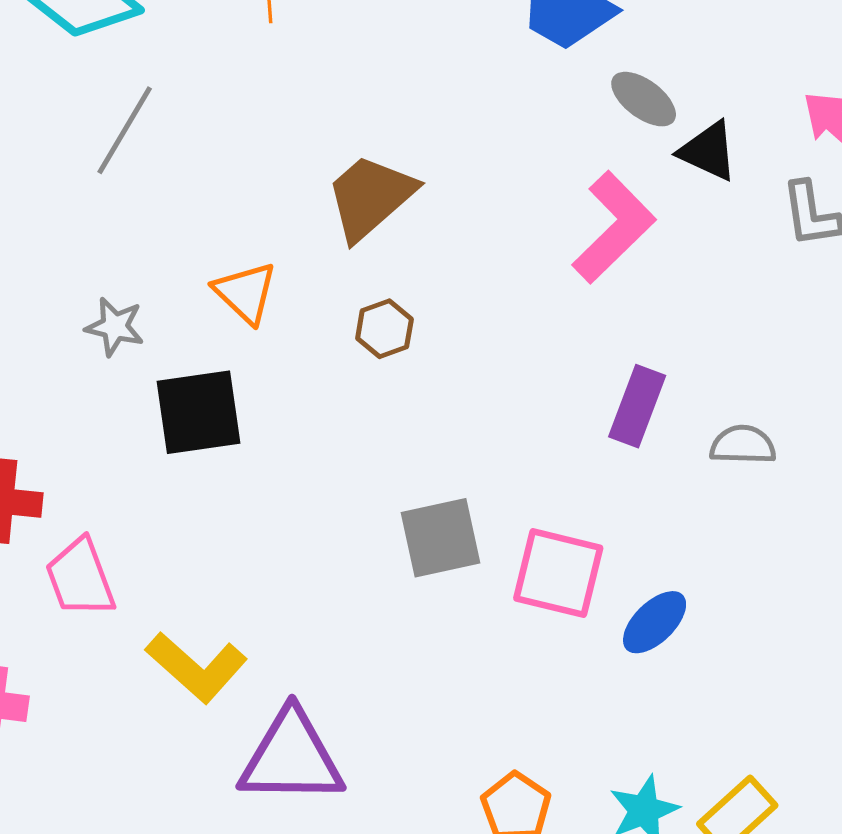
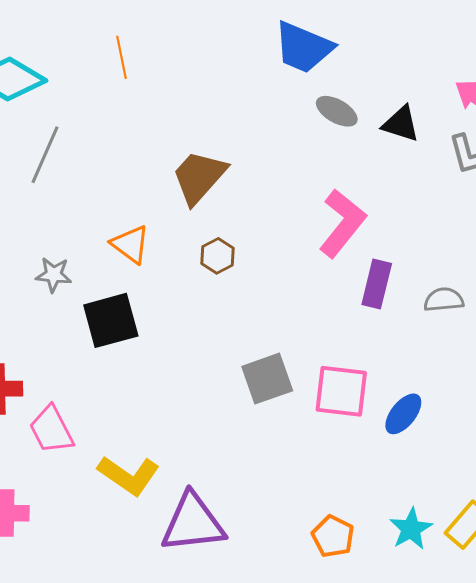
gray ellipse: (644, 99) -> (337, 111), moved
pink L-shape: (614, 227) -> (342, 223), moved

